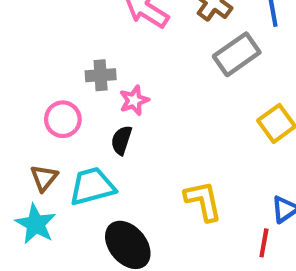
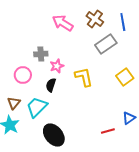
cyan trapezoid: (92, 186) -> (37, 107), turned -30
yellow L-shape: (203, 201) -> (84, 77), moved
red line: (264, 243) -> (108, 131), moved, turned 64

